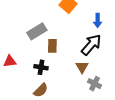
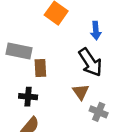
gray rectangle: (37, 31) -> (19, 51), turned 48
black arrow: (91, 45) -> (90, 62), turned 110

